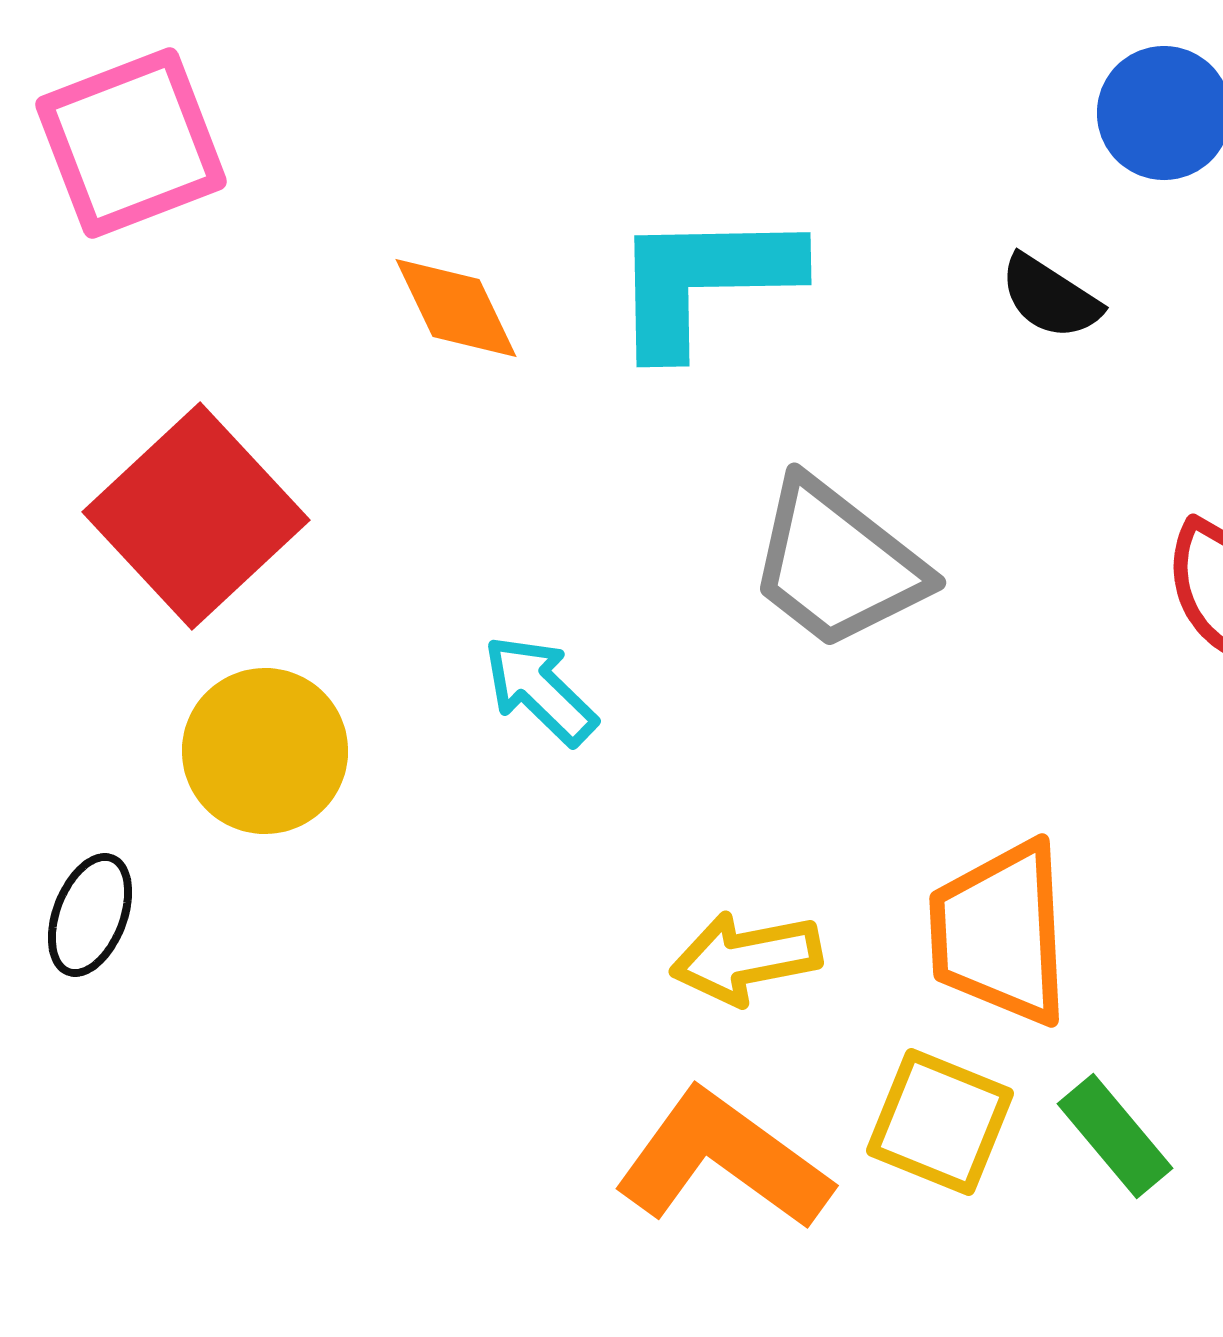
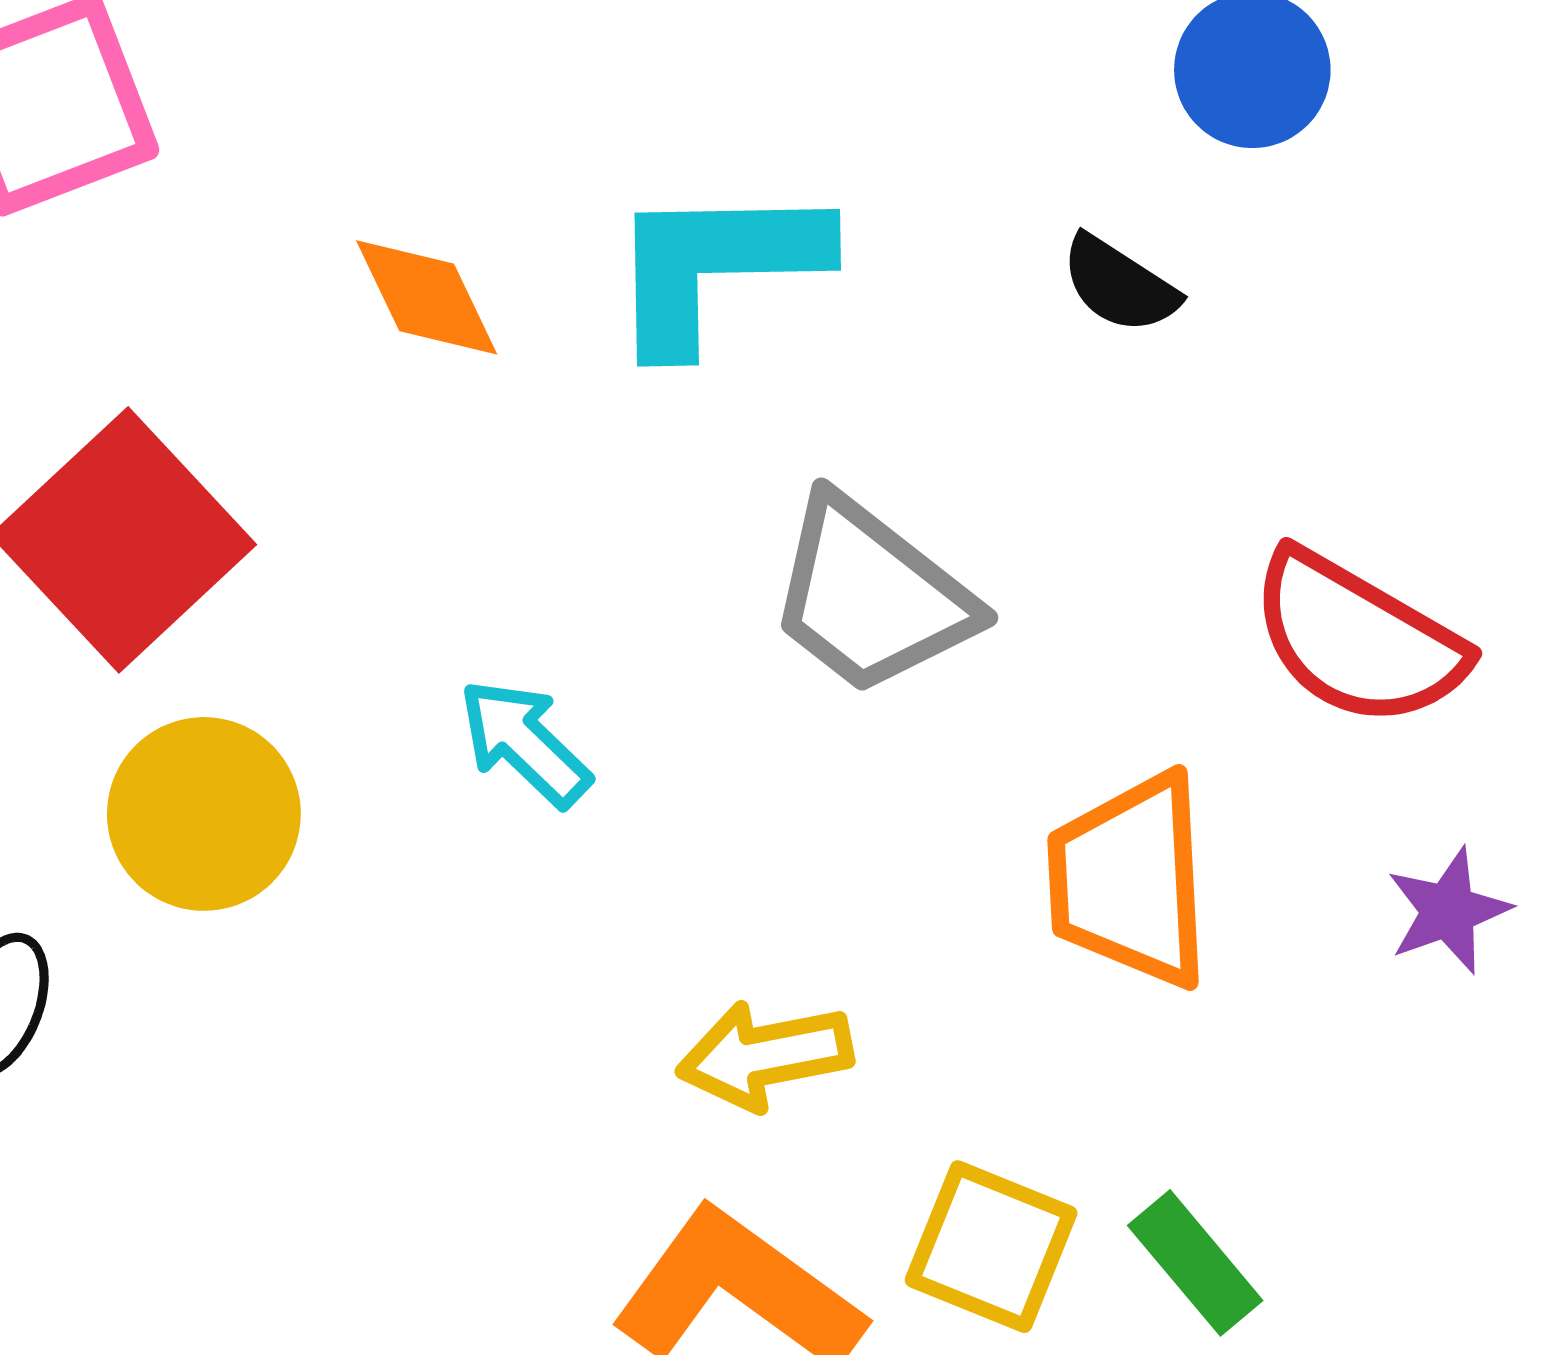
orange trapezoid: (1000, 933) -> (1130, 880), moved

